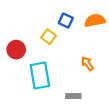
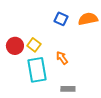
yellow square: (49, 37) -> (34, 45), moved
orange arrow: (87, 64) -> (62, 58), moved

